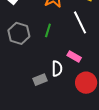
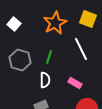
white semicircle: (57, 69) -> (45, 80), moved

